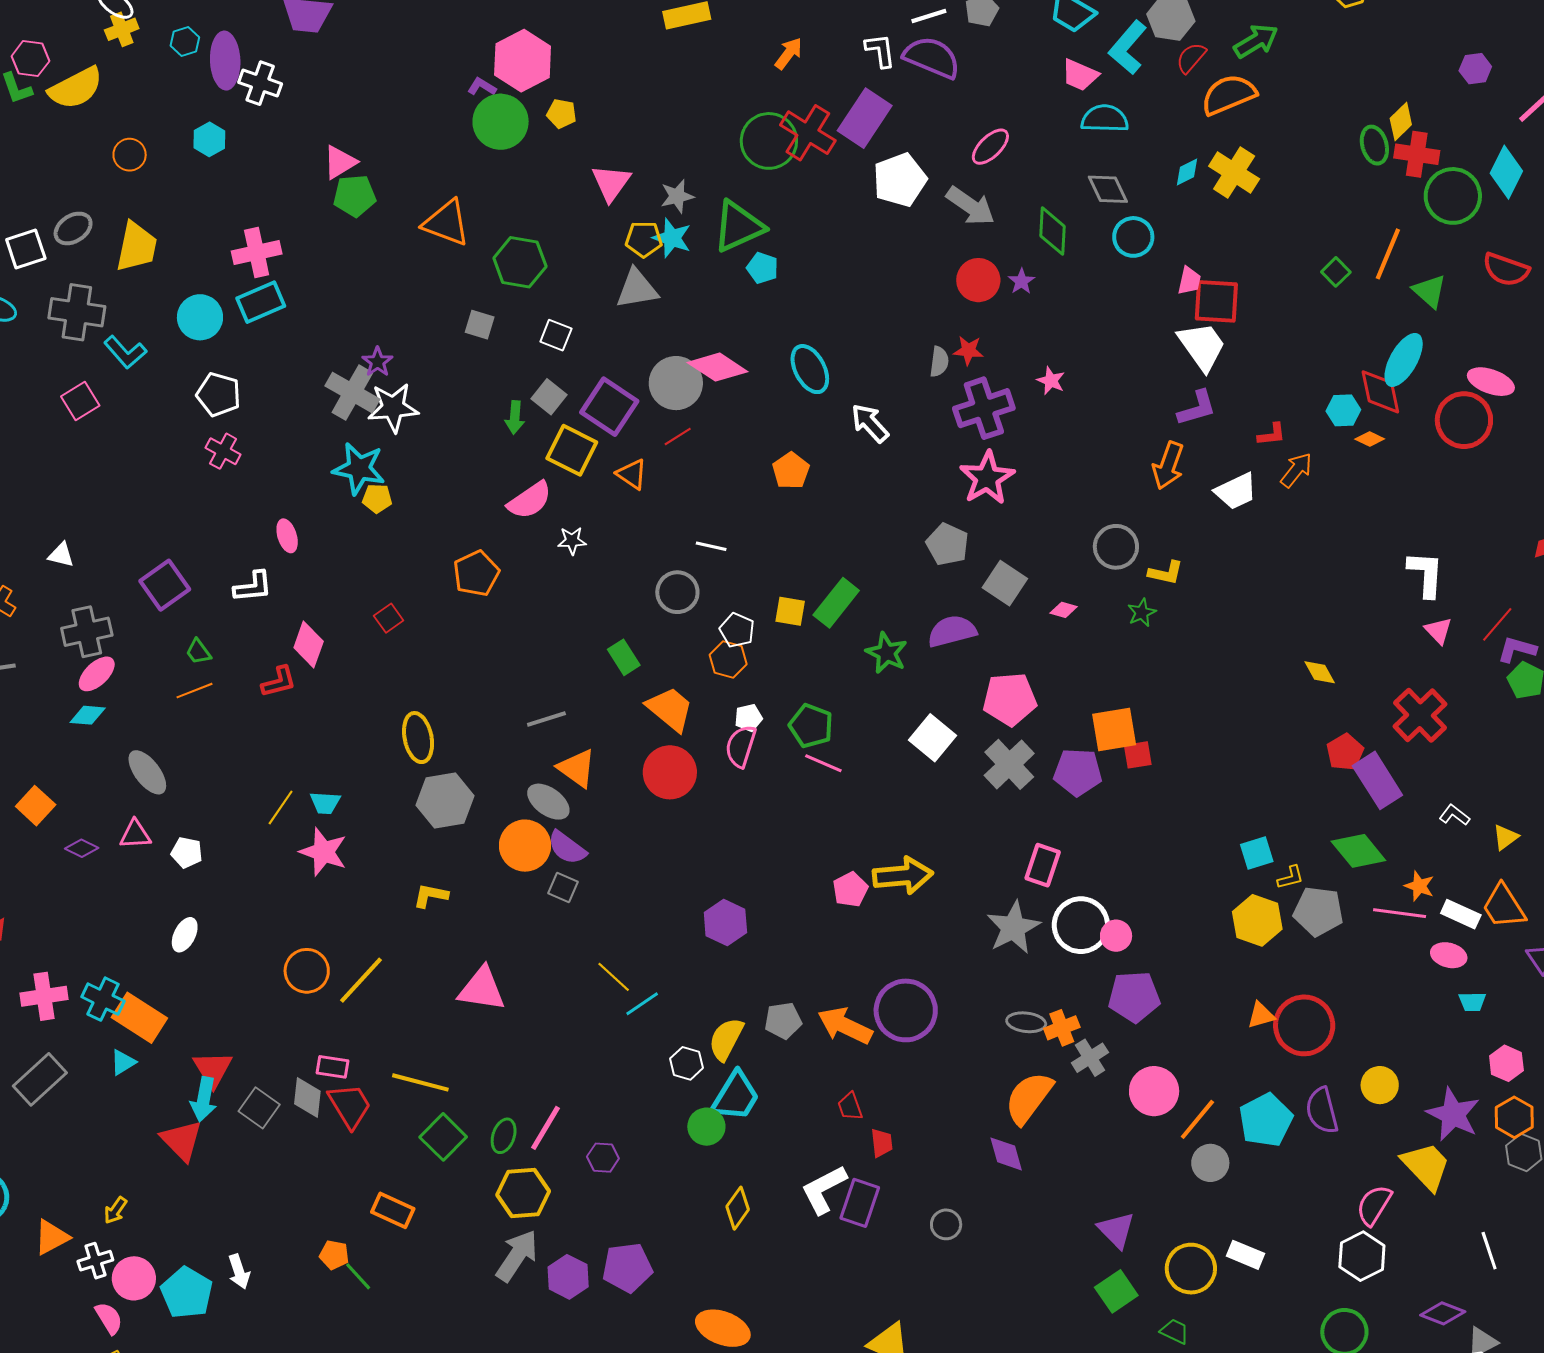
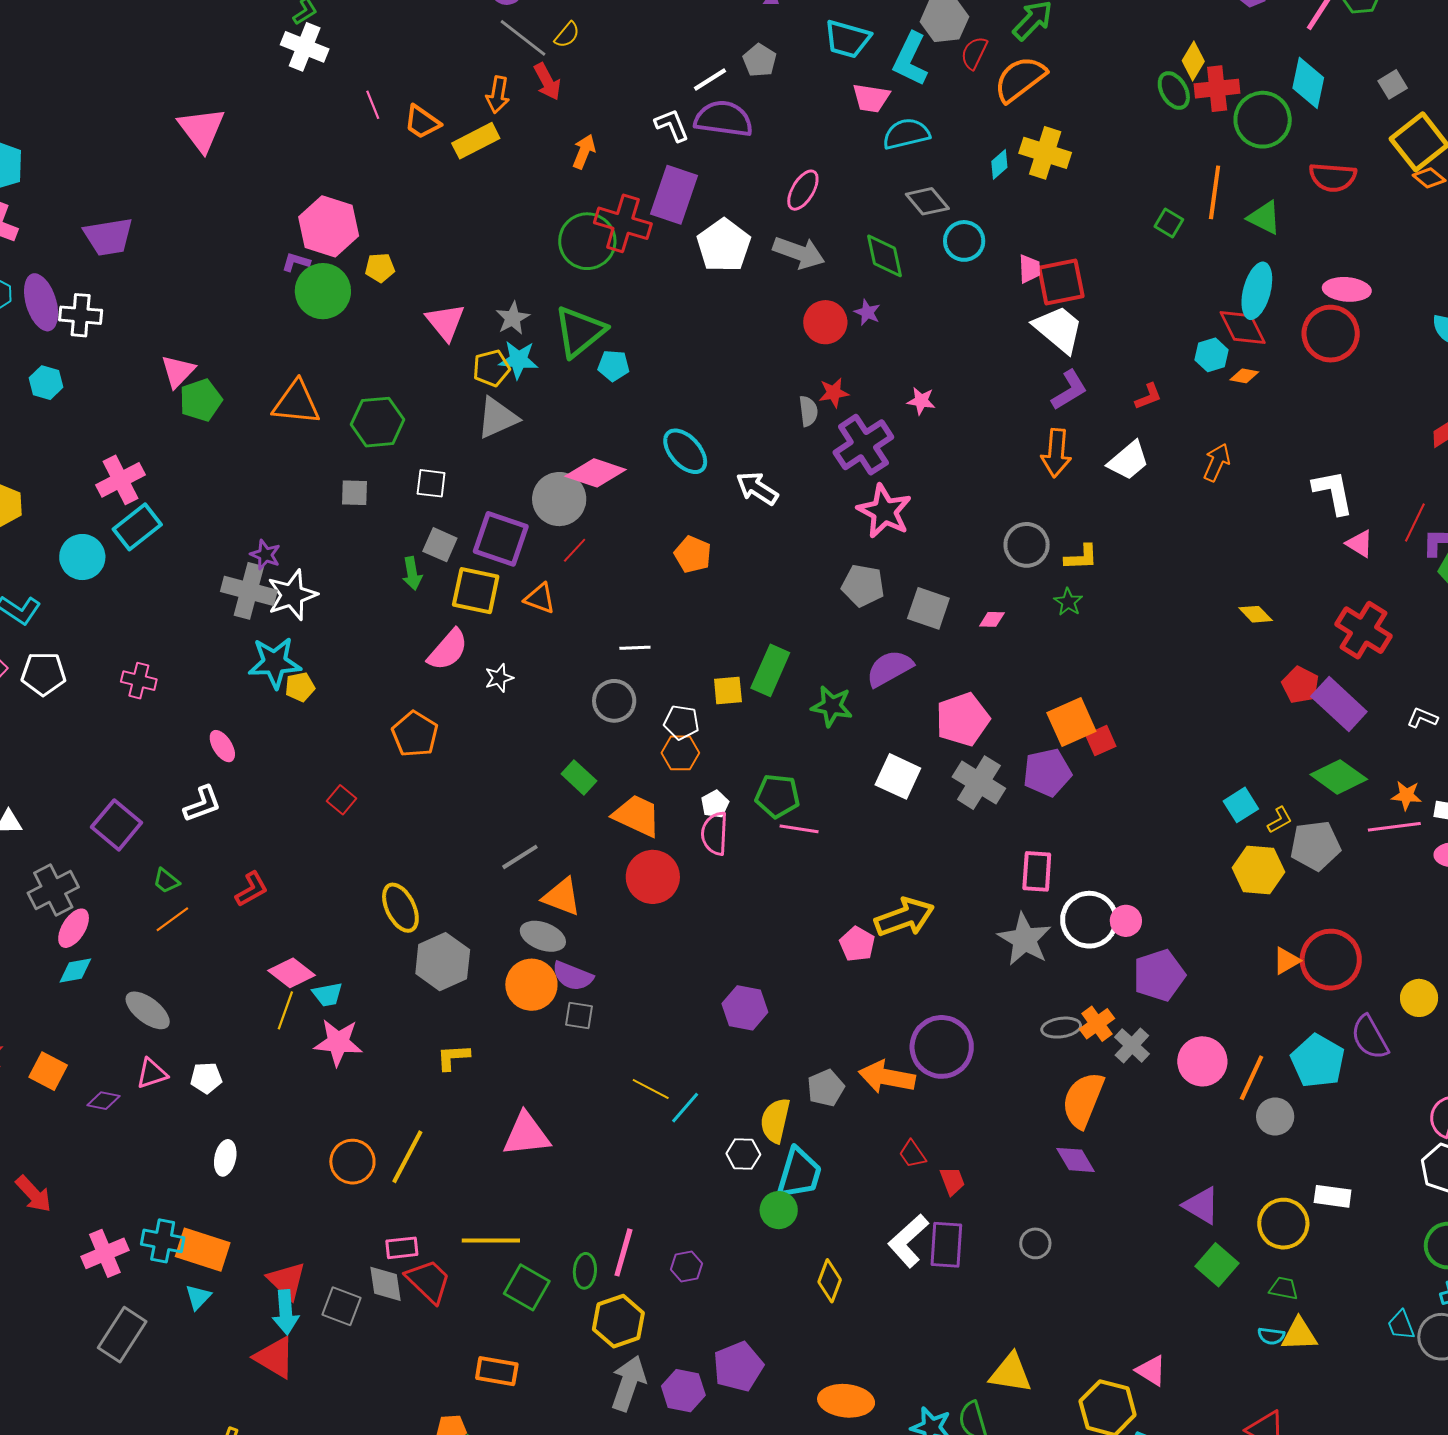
white pentagon: (219, 394) -> (43, 674), moved
orange arrow: (1296, 470) -> (1217, 462), moved
pink diamond: (309, 644) -> (292, 973), moved, turned -57

